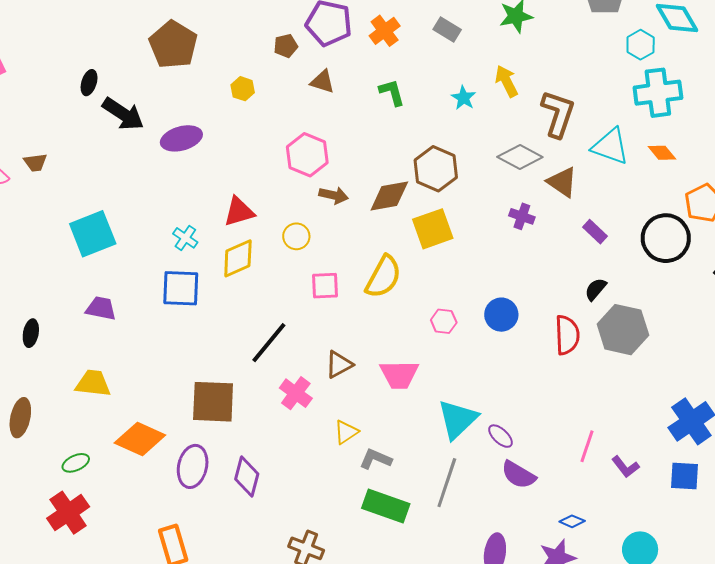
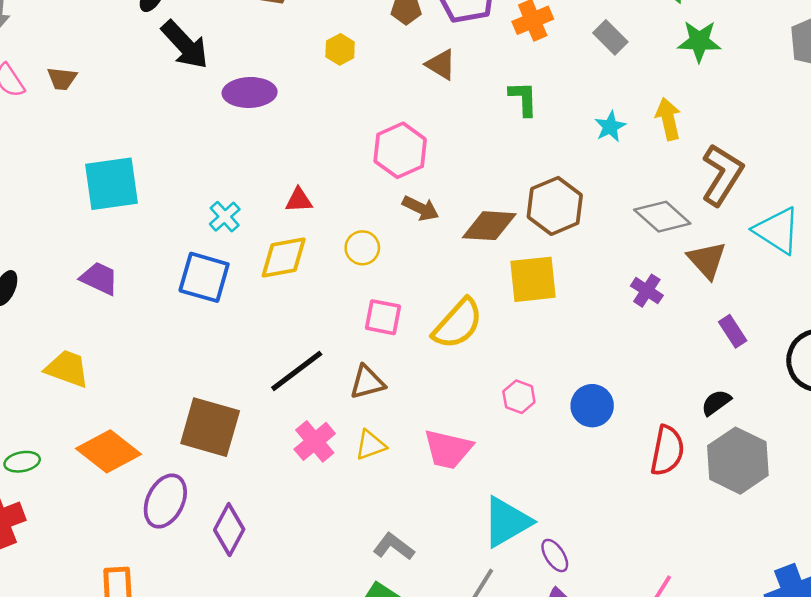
red triangle: (239, 212) -> (299, 200), size x0.7
brown triangle: (339, 364) -> (367, 382), moved
yellow triangle: (346, 432) -> (371, 445), moved

